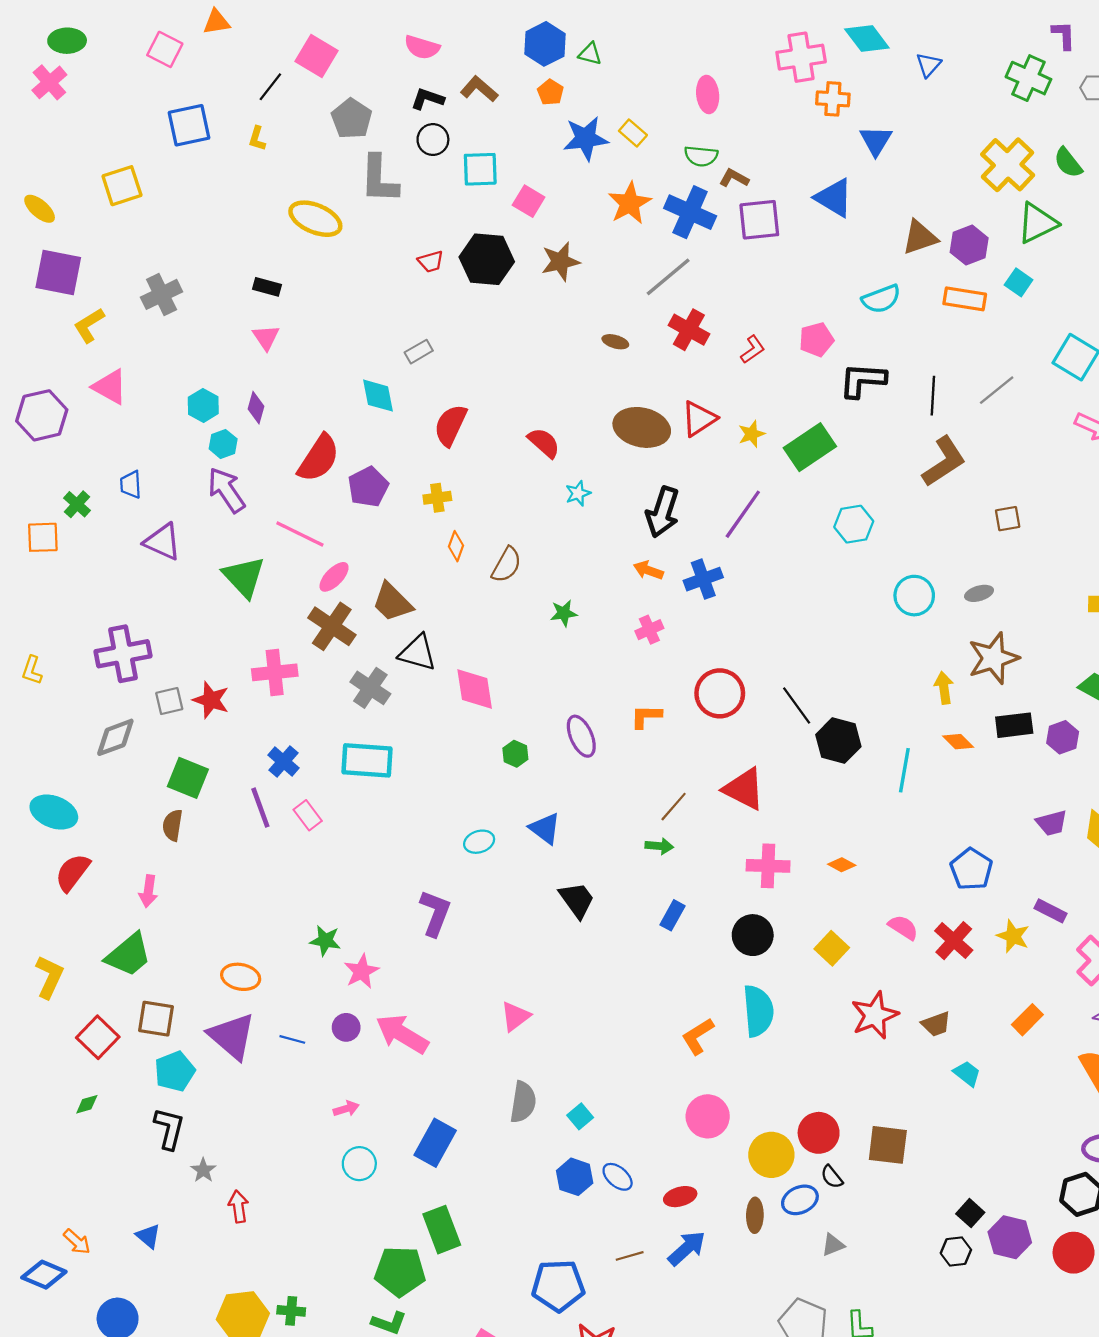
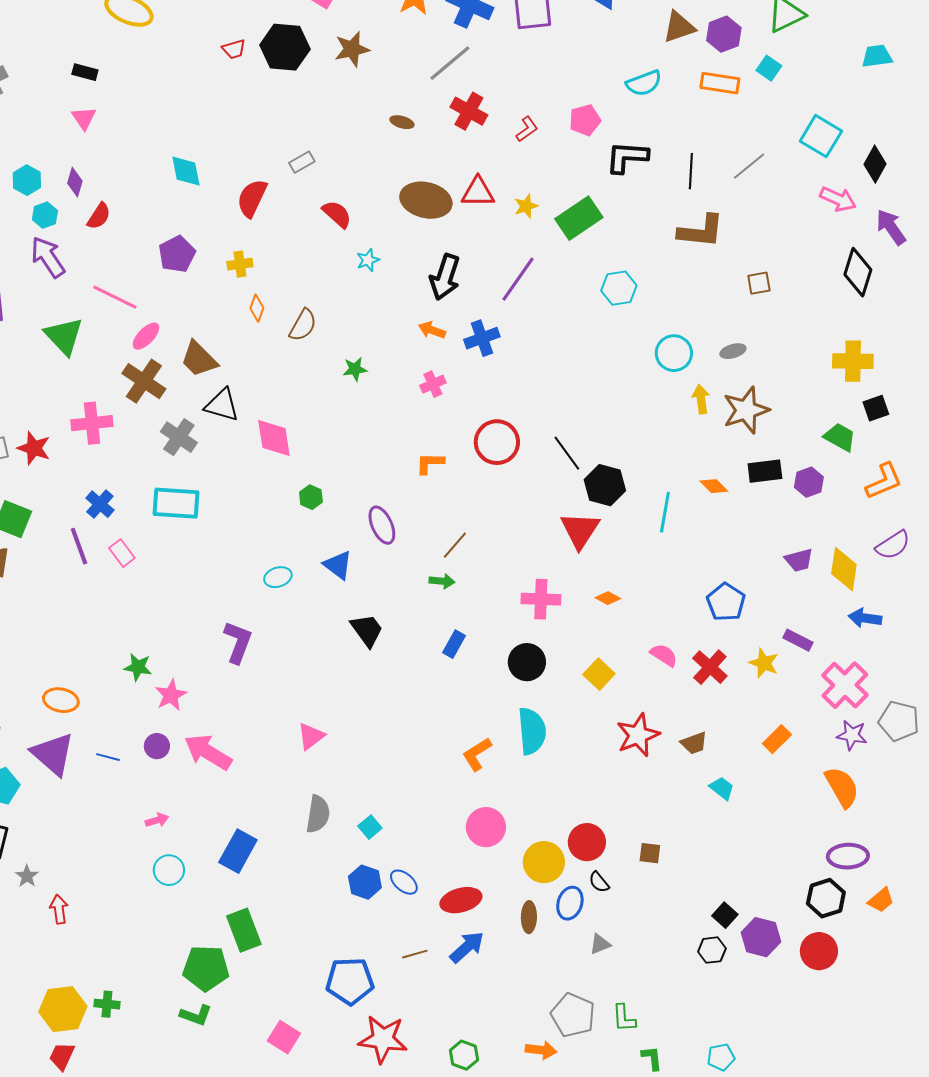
gray rectangle: (419, 352) -> (302, 162), moved
red triangle: (699, 419) -> (478, 192), turned 33
red semicircle: (319, 458) -> (99, 216), moved, size x0.6
brown L-shape: (944, 461) -> (701, 231), turned 39
yellow arrow: (944, 688) -> (701, 399), moved
purple ellipse: (581, 736) -> (382, 525), moved
red triangle: (744, 789) -> (580, 530), moved, turned 36
brown square: (888, 1145) -> (650, 853), size x0.6
red ellipse: (680, 1197) -> (461, 900), size x1.4
blue ellipse: (800, 1200) -> (570, 903), turned -48

